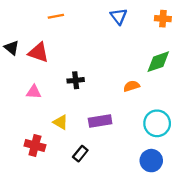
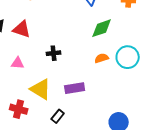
green diamond: (158, 62) -> (102, 28), moved
yellow triangle: (61, 122) -> (41, 89), size x1.6
cyan circle: (157, 123) -> (128, 57), moved

